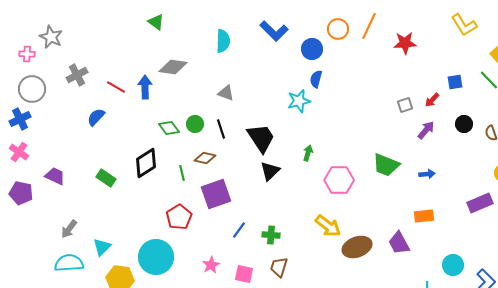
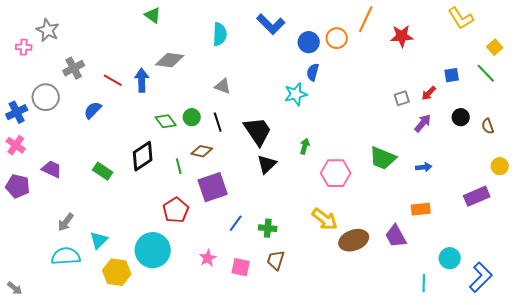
orange circle: (338, 29) -> (337, 38), moved
gray circle: (32, 89) -> (46, 97), moved

